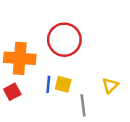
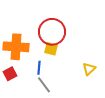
yellow square: (63, 84) -> (51, 49), moved
gray line: (83, 105) -> (44, 85), moved, turned -30

